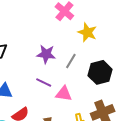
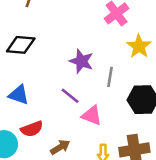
gray line: (71, 61) -> (110, 77), turned -35

